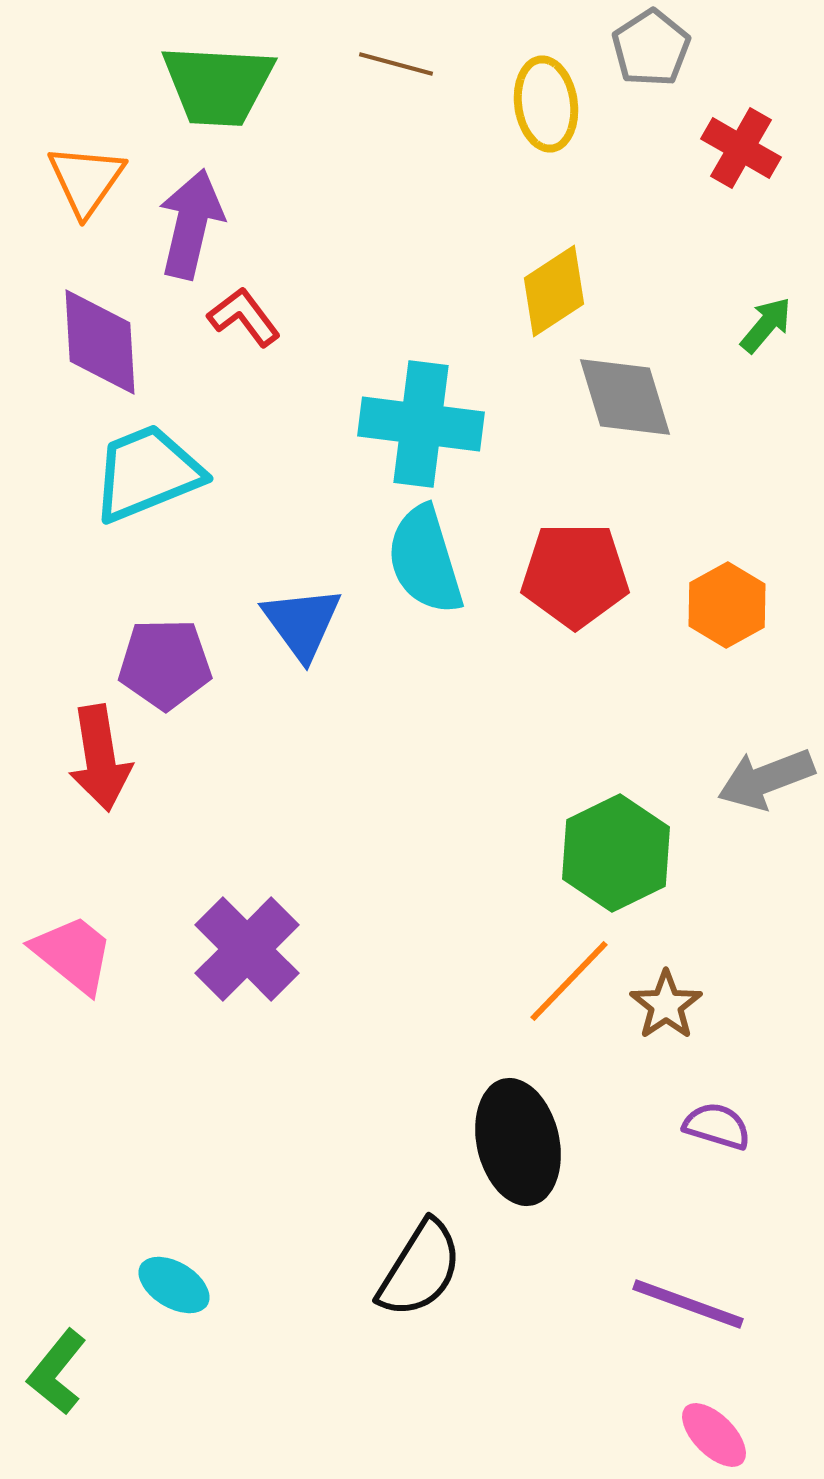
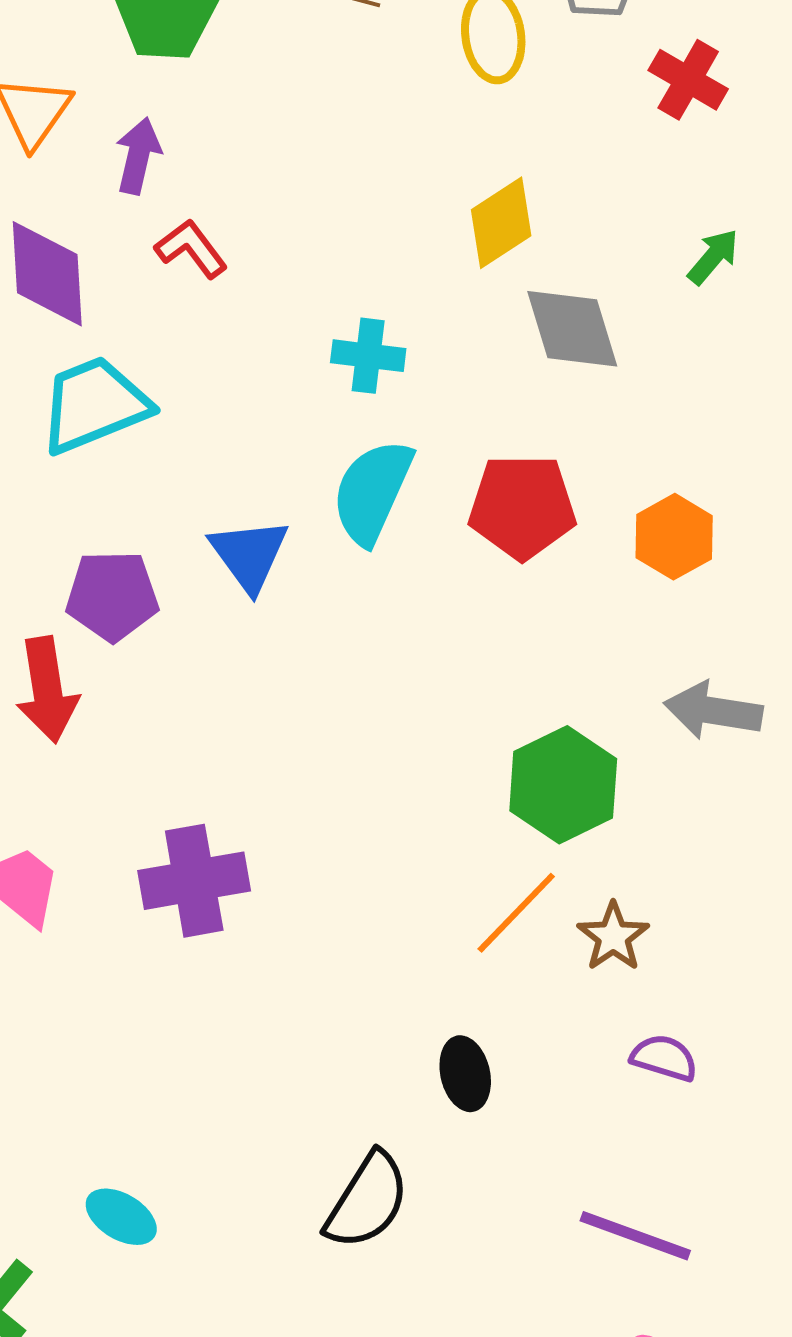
purple arrow: (191, 224) -> (138, 156), size x0.7
cyan cross: (421, 424) -> (368, 356), size x0.6
cyan semicircle: (425, 560) -> (372, 492), turned 41
gray arrow: (766, 779) -> (713, 711), turned 30
purple cross: (247, 949) -> (194, 881), turned 35
black ellipse: (518, 1142) -> (465, 1074), size x0.6

